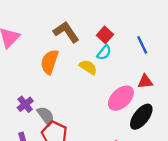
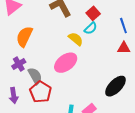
orange semicircle: (49, 62) -> (24, 37), moved
red triangle: (145, 81) -> (124, 48), moved
pink ellipse: (121, 98) -> (66, 63), moved

